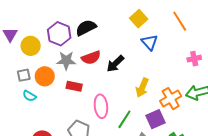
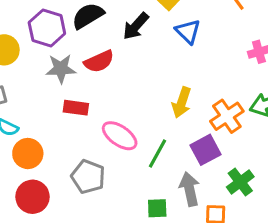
black arrow: (115, 64) -> (136, 26), moved
orange circle: (45, 76) -> (28, 154), moved
pink ellipse: (101, 106) -> (120, 136), turned -45

